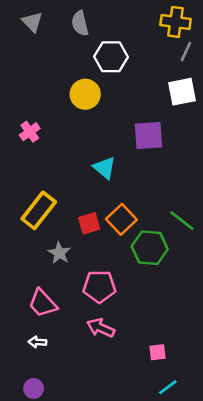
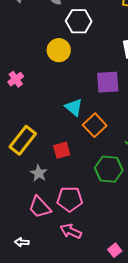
orange square: (121, 219) -> (95, 125), moved
pink trapezoid: (43, 303) -> (40, 207), moved
pink square: (157, 352) -> (115, 250), turned -32

